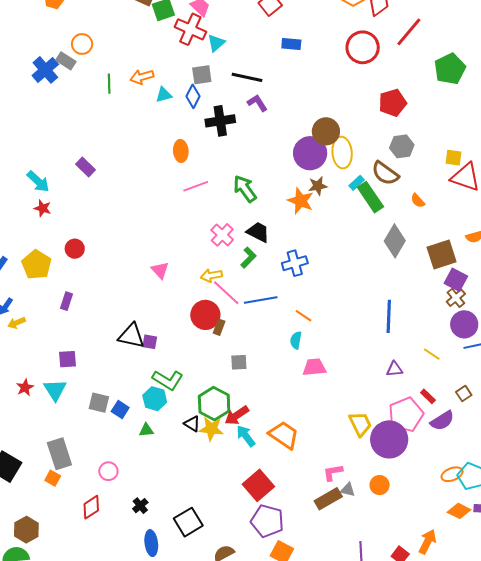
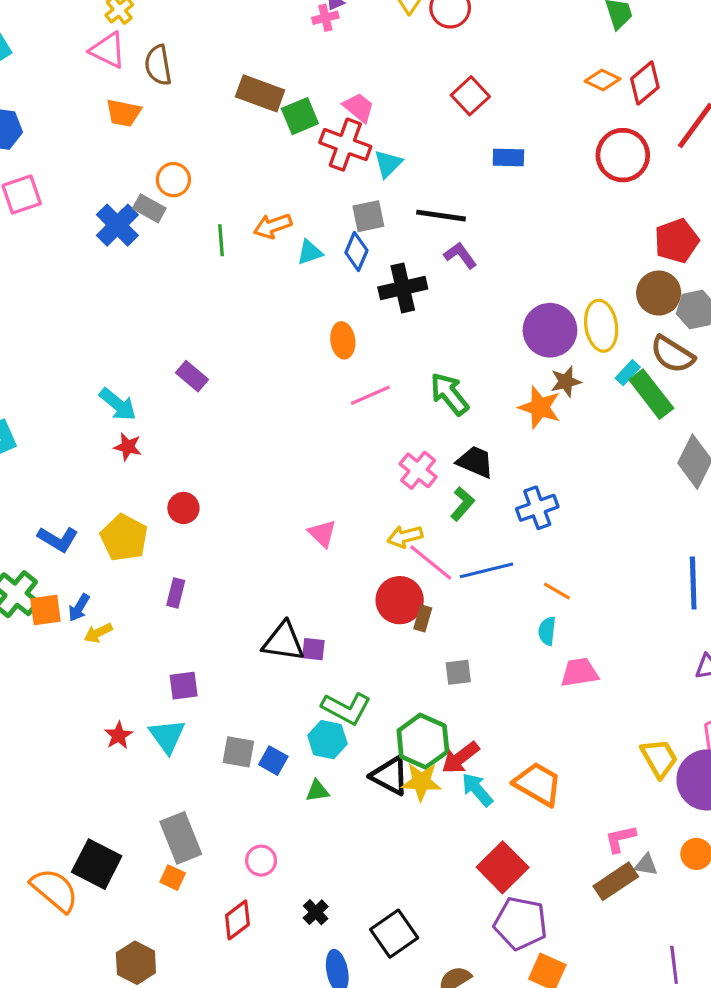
brown circle: (326, 131) -> (659, 293), moved
black triangle: (192, 424) -> (390, 776), size x1.5

